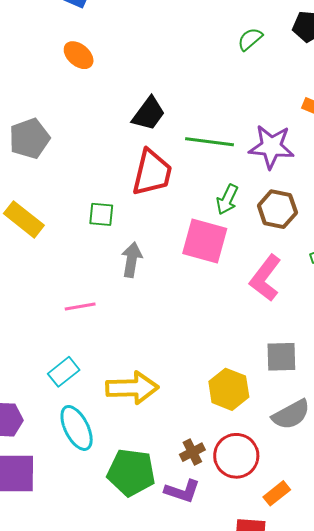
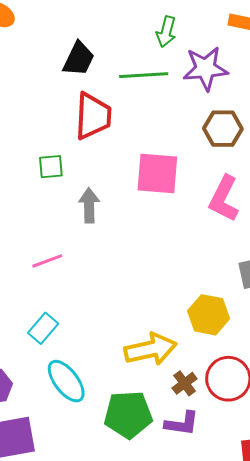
green arrow: (227, 199) -> (166, 32), moved
yellow arrow: (132, 388) -> (150, 349), moved

